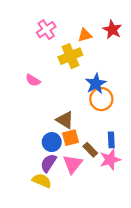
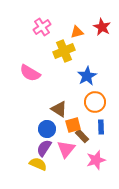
pink semicircle: (33, 80) -> (30, 73), size x1.5
orange circle: (101, 99) -> (95, 102), moved
orange square: (70, 138) -> (73, 125), moved
pink star: (110, 160) -> (96, 160), moved

